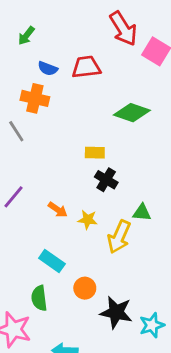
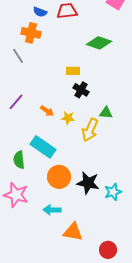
cyan rectangle: (52, 261) -> (43, 147), size x1.4
orange circle: (85, 288) -> (59, 177), moved, size x1.5
green semicircle: (39, 298) -> (19, 160), moved

